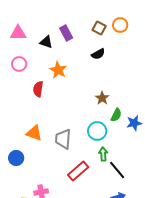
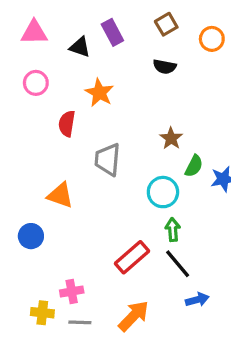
orange circle: (120, 25) -> (212, 39), moved
brown square: (99, 28) -> (166, 24), turned 32
black semicircle: (98, 54) -> (165, 67), turned 40
gray trapezoid: (63, 139) -> (108, 159), moved
black line: (117, 170) -> (178, 264), moved

